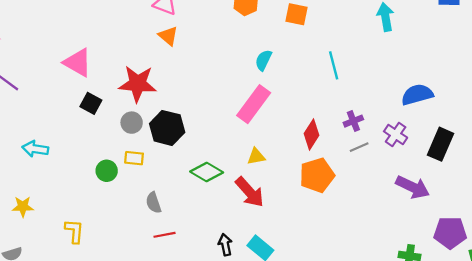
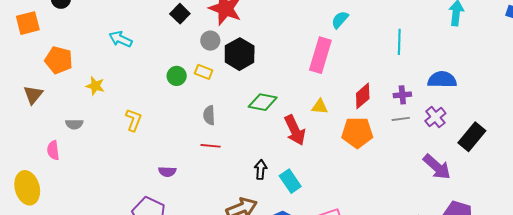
blue semicircle: (417, 95) -> (442, 80), moved
pink rectangle: (254, 104) -> (320, 55), turned -36
yellow triangle: (256, 156) -> (320, 107), moved
green diamond: (207, 172) -> (263, 102), turned -36

